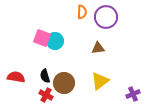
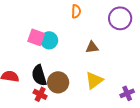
purple circle: (106, 17) -> (120, 18), moved
black semicircle: (45, 76) -> (39, 75), size x1.5

